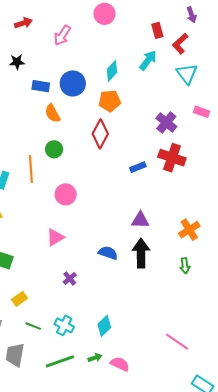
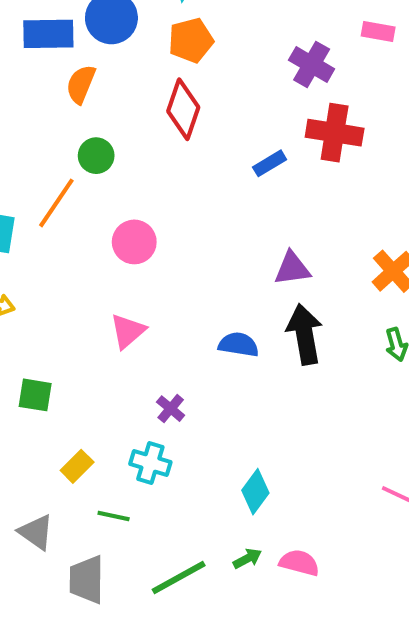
blue rectangle: (41, 86) -> (48, 34), size x1.4
orange semicircle: (52, 113) -> (81, 84), turned 60
orange line: (31, 169) -> (56, 203), turned 48
cyan cross: (64, 325) -> (150, 463), moved

